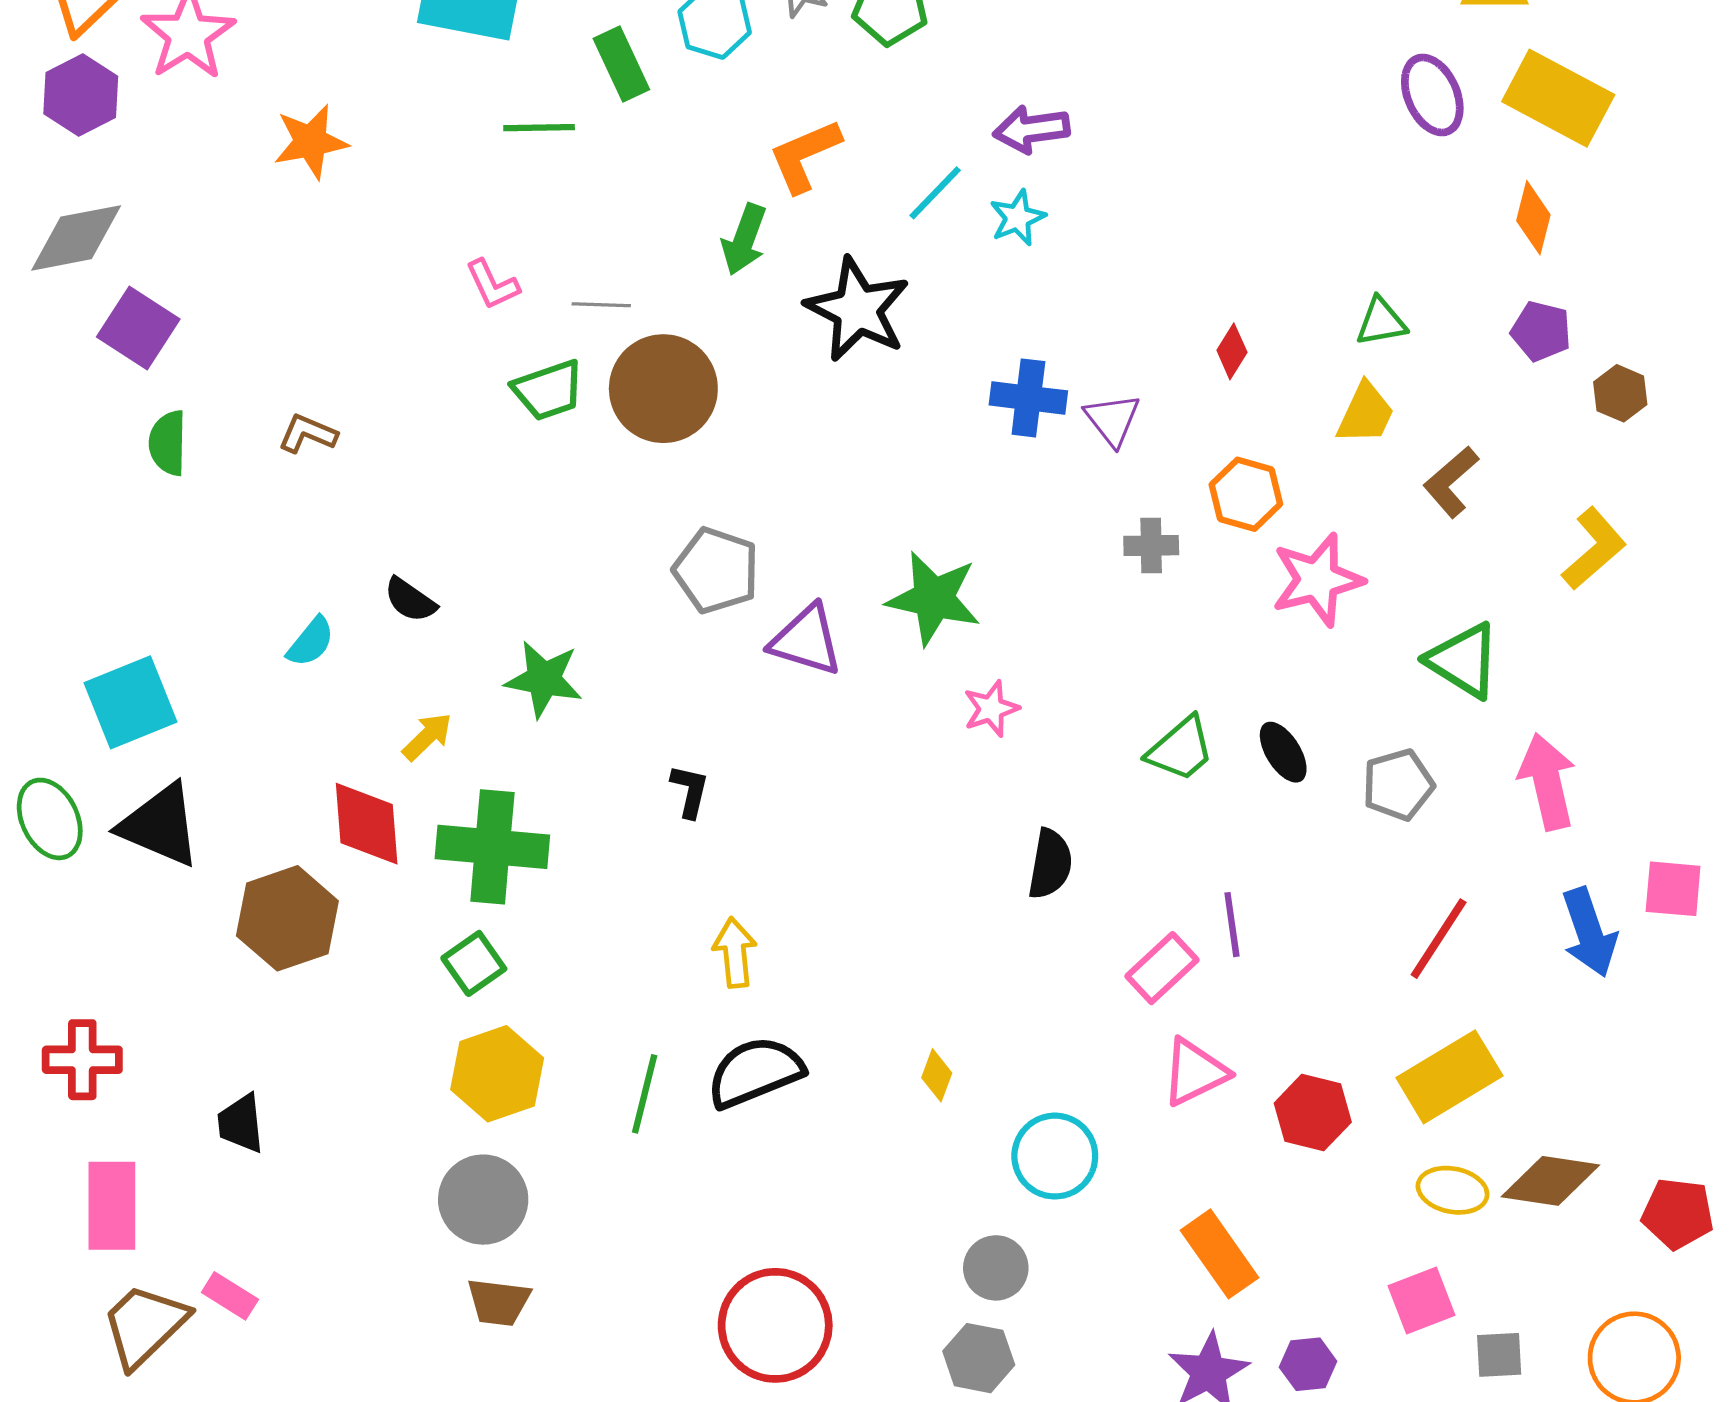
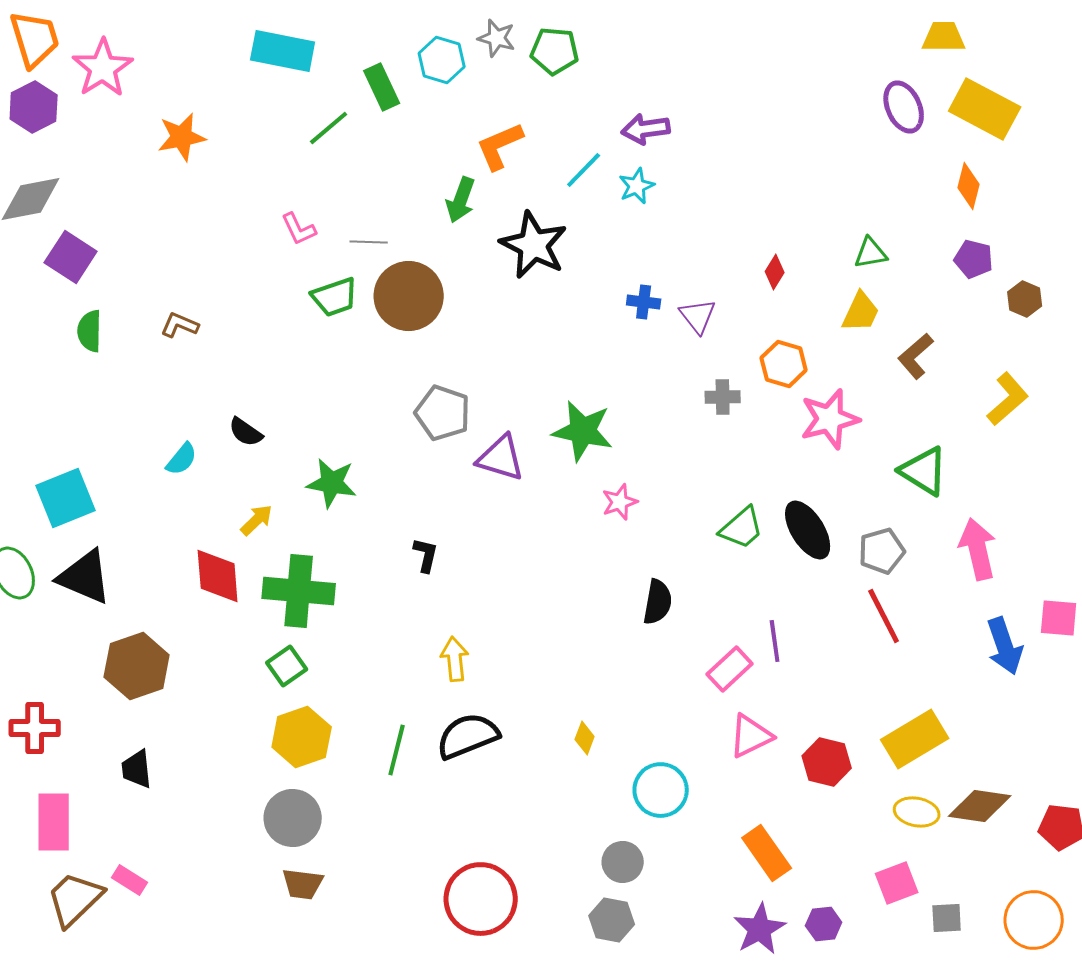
green line: (539, 128) -> (329, 128), turned -39
blue cross: (1028, 398) -> (644, 302), size x0.7
black ellipse: (1283, 752) -> (808, 530), size x1.5
brown hexagon: (287, 918) -> (137, 666), moved
red line: (1439, 939) -> (884, 616), moved, turned -60

